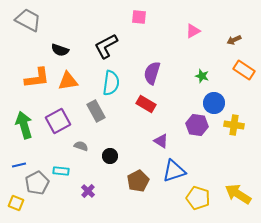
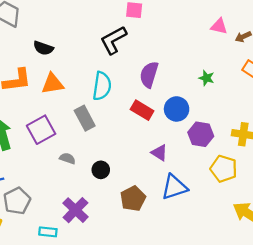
pink triangle: (193, 31) -> (219, 26), moved, turned 42
black L-shape: (106, 46) -> (113, 40), moved
blue circle: (214, 103) -> (177, 109), moved
cyan rectangle: (61, 171) -> (48, 232), moved
purple cross: (88, 191) -> (76, 210), size x1.6
yellow pentagon: (198, 198) -> (224, 169), moved

